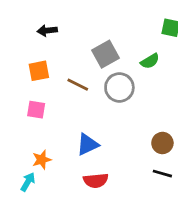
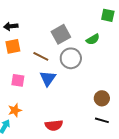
black arrow: (47, 31) -> (11, 26), moved
pink square: (36, 110) -> (18, 80), moved
blue triangle: (87, 144) -> (48, 78), moved, turned -30

